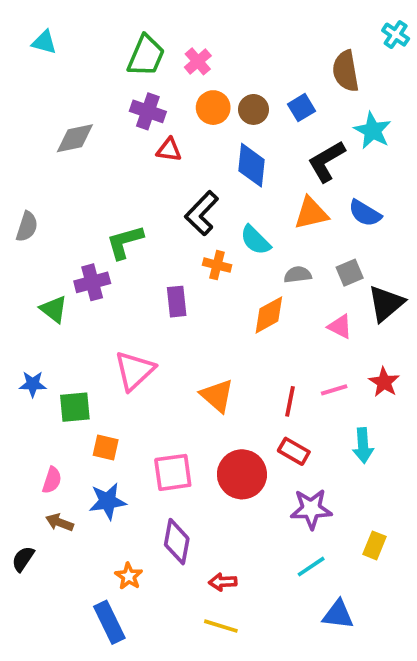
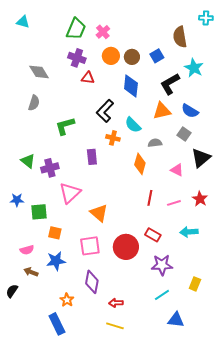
cyan cross: (396, 35) -> (206, 18), turned -32
gray diamond: (75, 138) -> (39, 72), turned 70
gray semicircle: (27, 227) -> (34, 103), moved
gray square: (350, 273) -> (184, 134), moved, turned -32
purple cross: (92, 282) -> (50, 168), moved
orange diamond: (269, 315) -> (140, 164), turned -45
orange triangle: (217, 396) -> (99, 213), moved
red line: (290, 401) -> (150, 198), moved
cyan arrow: (363, 446) -> (189, 232), turned 90
pink semicircle: (52, 480) -> (27, 250), turned 56

